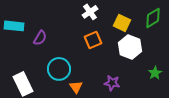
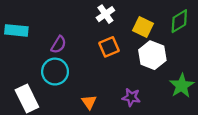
purple semicircle: (40, 38) -> (59, 45), moved
cyan circle: (59, 69) -> (55, 72), moved
green star: (155, 73) -> (182, 86), size x1.5

